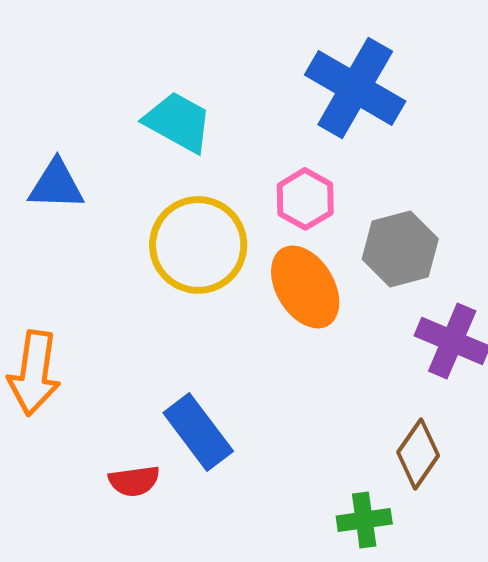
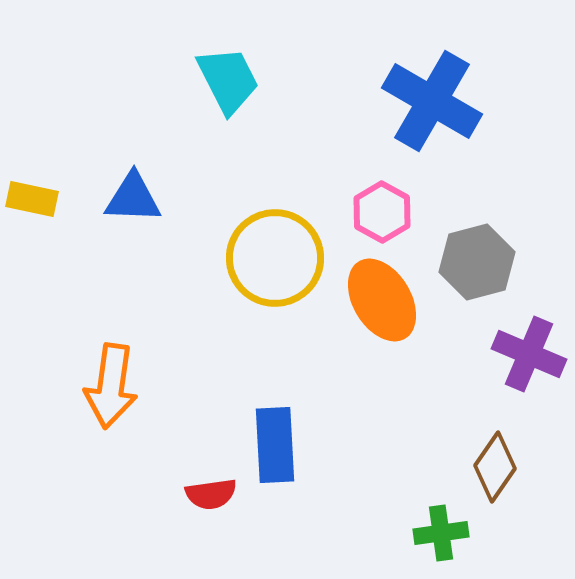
cyan trapezoid: (178, 122) -> (228, 80), moved, turned 34
blue rectangle: (198, 432) -> (275, 445), turned 34

